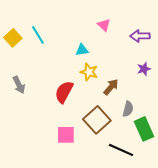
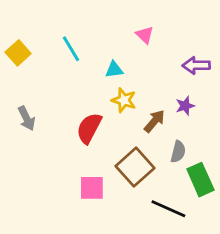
cyan line: (38, 35) -> (71, 49), moved
purple arrow: (140, 36) -> (196, 65), moved
purple star: (144, 69) -> (185, 106), moved

